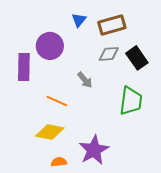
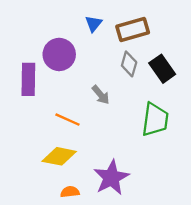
gray diamond: (109, 54) -> (129, 64), turned -70

